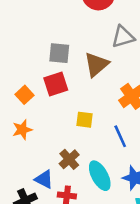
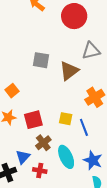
red square: (56, 84) -> (33, 120), moved
yellow square: (85, 120) -> (66, 119), moved
blue triangle: (44, 179) -> (23, 157), turned 42

